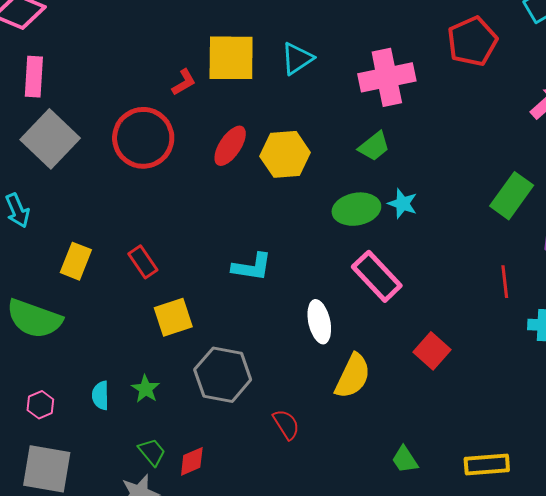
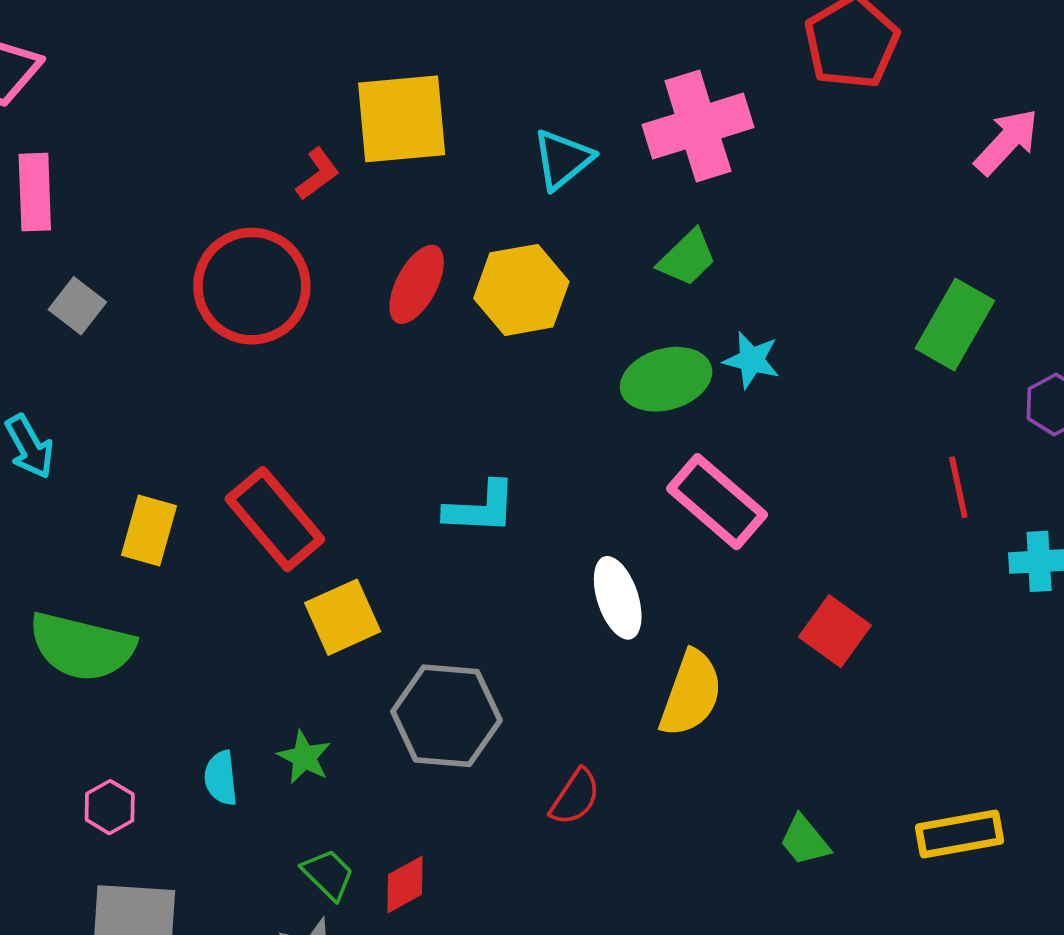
cyan triangle: (297, 58) -> (563, 159), moved
gray square: (50, 139) -> (77, 306), size x0.5
red rectangle: (143, 262) -> (275, 519), size x1.6
red semicircle: (286, 424) -> (575, 797), turned 72

